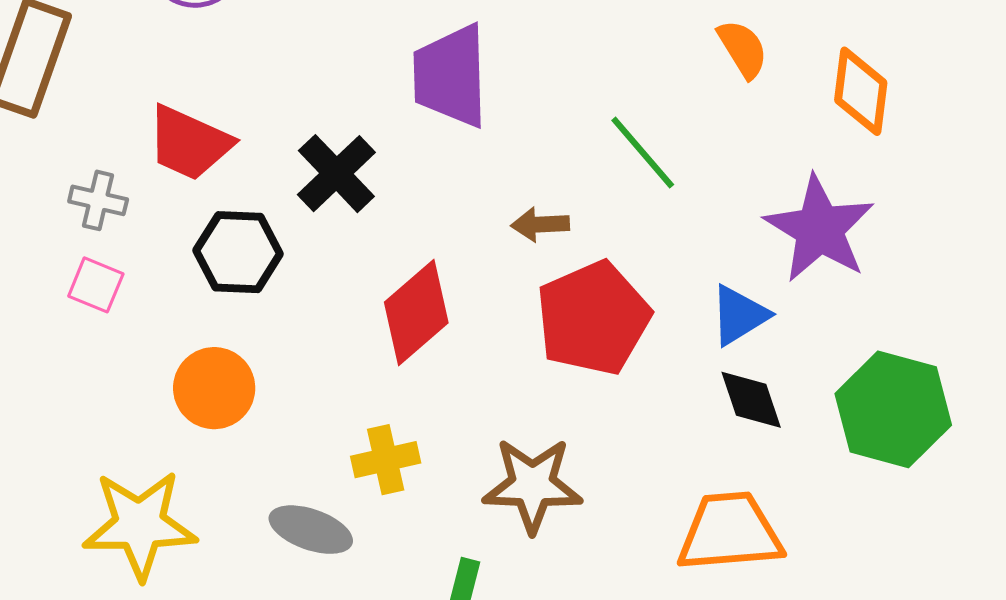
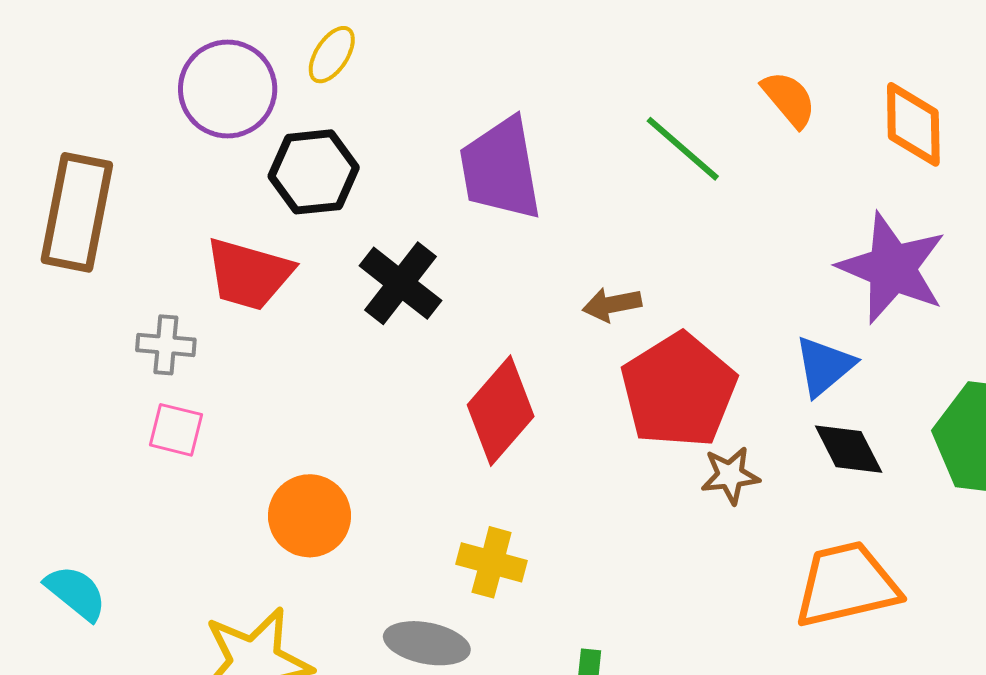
green line: (643, 153) -> (683, 149), moved
black hexagon: (238, 252) -> (314, 172), moved
yellow cross: (386, 460) -> (492, 562), turned 36
brown star: (532, 485) -> (730, 475), moved, size x0.6

